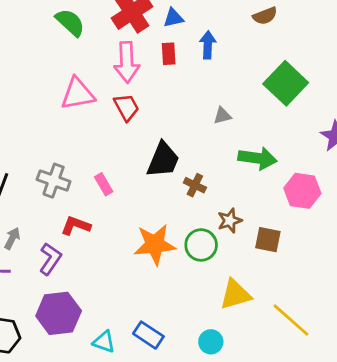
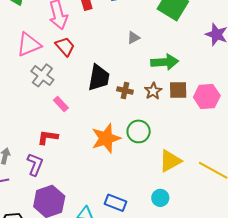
gray cross: (54, 181) -> (42, 75), moved, turned 30
pink hexagon: (302, 191) -> (207, 97), moved
brown star: (230, 221) -> (153, 91), moved
brown square: (268, 240) -> (178, 90), moved

